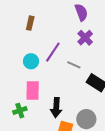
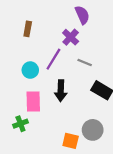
purple cross: (85, 38) -> (71, 37), moved
gray line: (74, 65) -> (85, 63), moved
black arrow: (56, 108) -> (61, 91), moved

